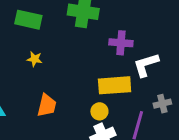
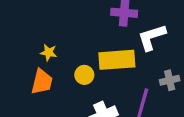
yellow star: (35, 59) -> (49, 53), moved
yellow circle: (99, 111) -> (84, 75), moved

